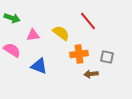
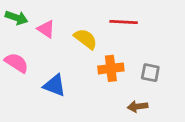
red line: (88, 21) -> (124, 22), turned -48
pink triangle: (33, 35) -> (46, 29), moved, turned 40
brown arrow: (91, 74) -> (138, 106), moved

